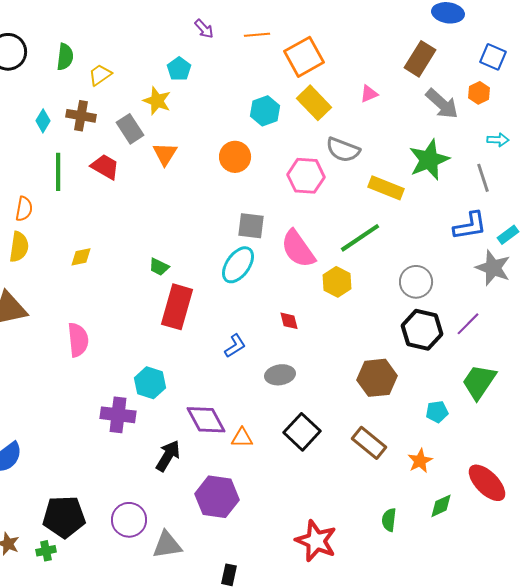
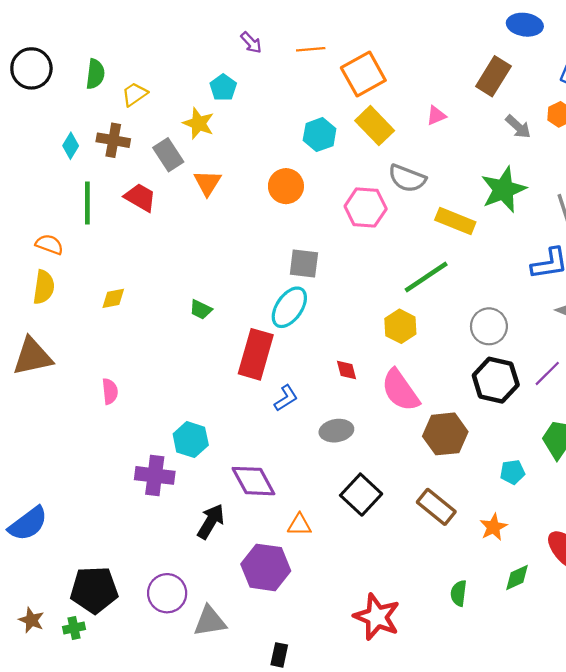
gray arrow: (442, 104) -> (518, 127), size x0.7
orange semicircle: (24, 209) -> (49, 244), turned -80
pink semicircle: (298, 249) -> (400, 390), moved
red rectangle: (177, 307) -> (256, 354), moved
pink semicircle: (78, 340) -> (110, 391), size x0.7
orange triangle: (242, 438) -> (299, 525), moved

